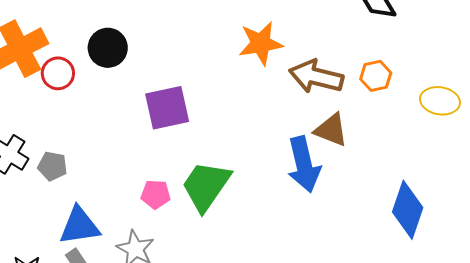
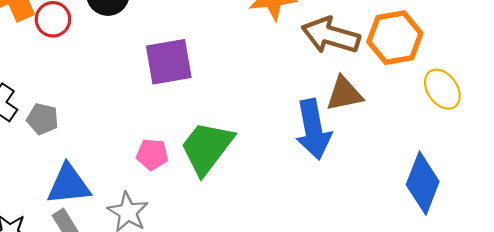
orange hexagon: (376, 76) -> (395, 38), size x1.6
yellow ellipse: (440, 101) -> (442, 89), moved, turned 42
brown triangle: (331, 130) -> (344, 94), turned -36

